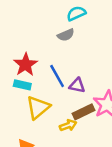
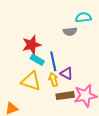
cyan rectangle: (22, 85) -> (37, 60), moved
yellow triangle: (38, 107) -> (31, 81), turned 40
yellow arrow: (68, 125) -> (53, 80), moved, turned -104

